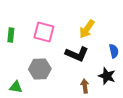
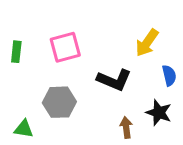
yellow arrow: (87, 29) -> (147, 43), moved
pink square: (44, 32) -> (65, 47), turned -30

